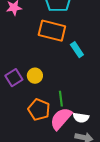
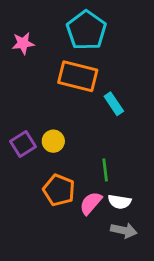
green line: (61, 99) -> (105, 170), moved
pink semicircle: (61, 119) -> (91, 203), size x0.7

